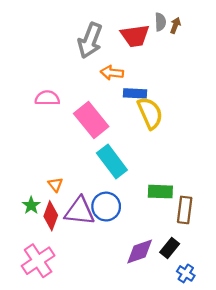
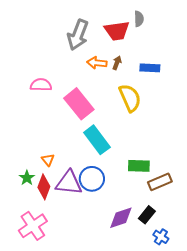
brown arrow: (175, 25) -> (117, 63), moved
blue rectangle: (135, 93) -> (150, 68), moved
brown rectangle: (185, 210) -> (160, 182), turned 60

